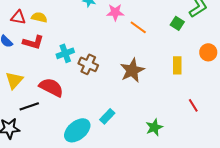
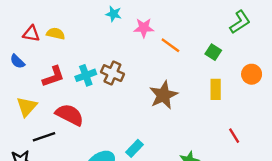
green square: (177, 23) -> (213, 52), moved
red L-shape: (33, 42) -> (53, 77), moved, turned -35
brown cross: (88, 64) -> (112, 73), moved

